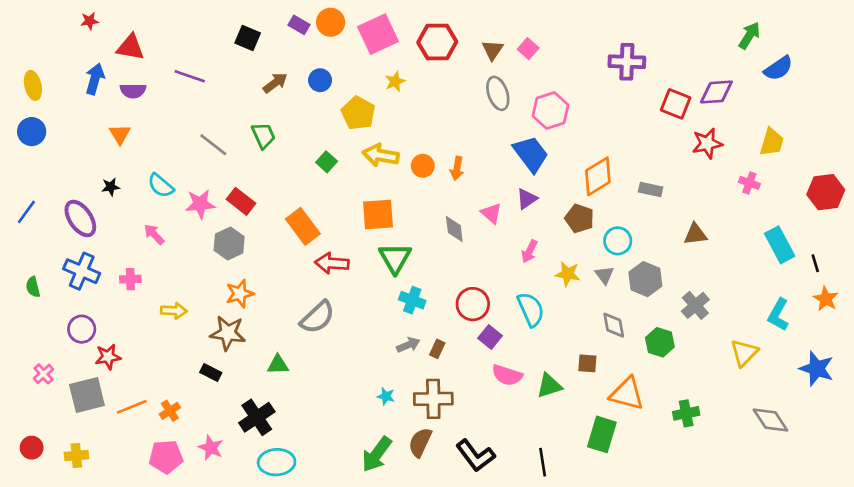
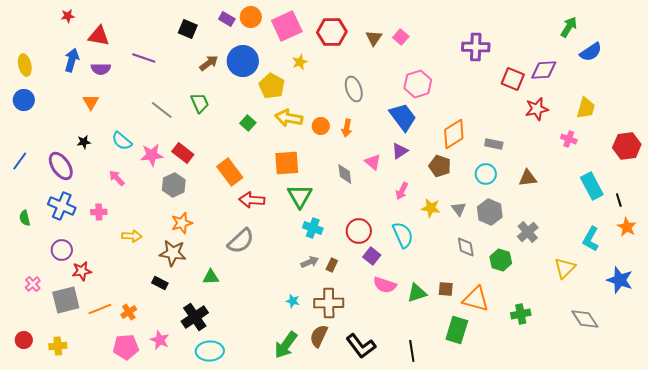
blue circle: (320, 80) -> (243, 61), size x1.8
gray ellipse: (498, 93) -> (354, 89), moved
cyan circle: (618, 241) -> (486, 174), moved
brown square: (587, 363) -> (446, 289), moved

